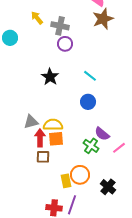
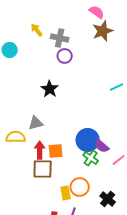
cyan line: (90, 76) -> (117, 87), moved, turned -64
blue circle: (88, 102) -> (88, 140), moved, size x1.5
gray triangle: (31, 122) -> (36, 123), moved
yellow semicircle: (53, 125) -> (16, 137), moved
brown square: (43, 157) -> (43, 169), size x1.5

